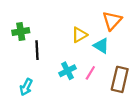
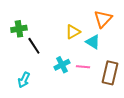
black line: (37, 50) -> (34, 46), turned -30
pink line: (90, 73) -> (83, 67), turned 64

